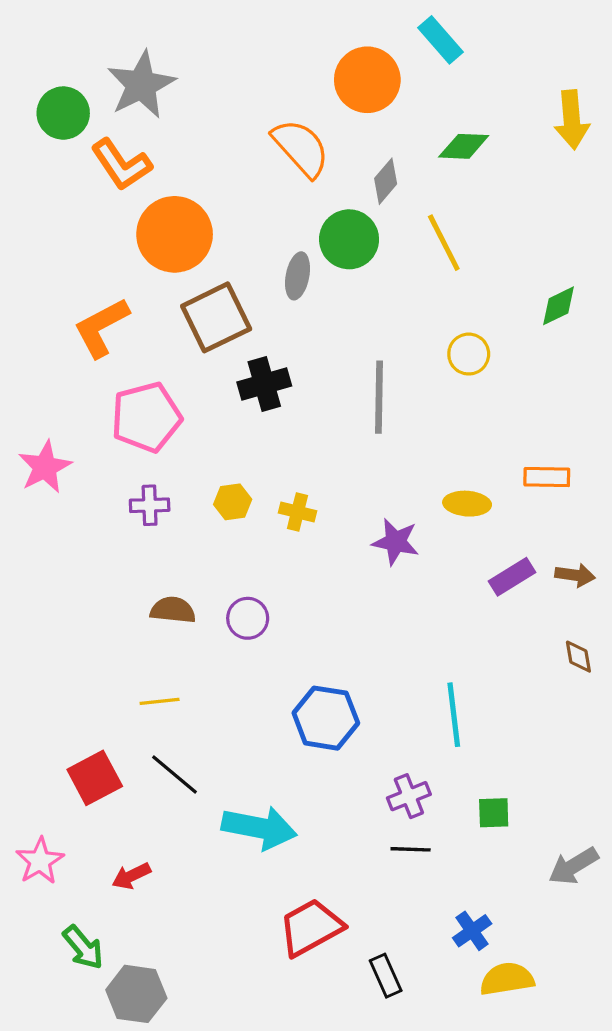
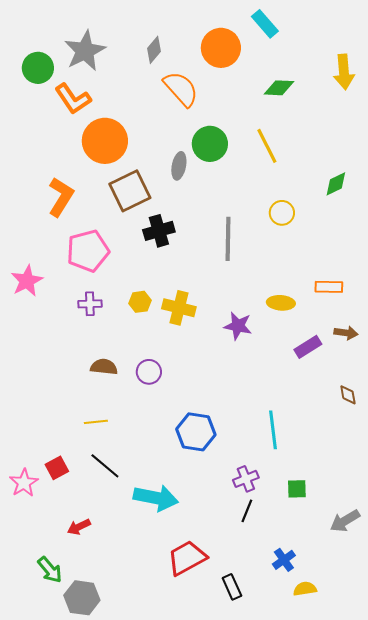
gray diamond: (386, 181) -> (154, 50), moved
orange L-shape: (101, 327) -> (61, 197), turned 150
yellow cross: (298, 512) -> (179, 308), size x1.5
brown arrow: (575, 575) -> (346, 333), moved
red square: (95, 778) -> (57, 468), size x0.7
black line: (411, 849) -> (247, 511), turned -70
pink star: (40, 861) -> (24, 483), moved
yellow semicircle: (507, 979) -> (305, 589), size x0.7

